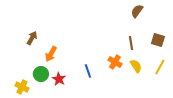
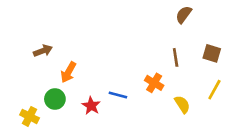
brown arrow: (32, 38) -> (43, 51), turned 40
yellow semicircle: (136, 66) -> (182, 104), moved
blue line: (88, 71) -> (118, 95), turned -56
red star: (59, 79) -> (91, 106), moved

